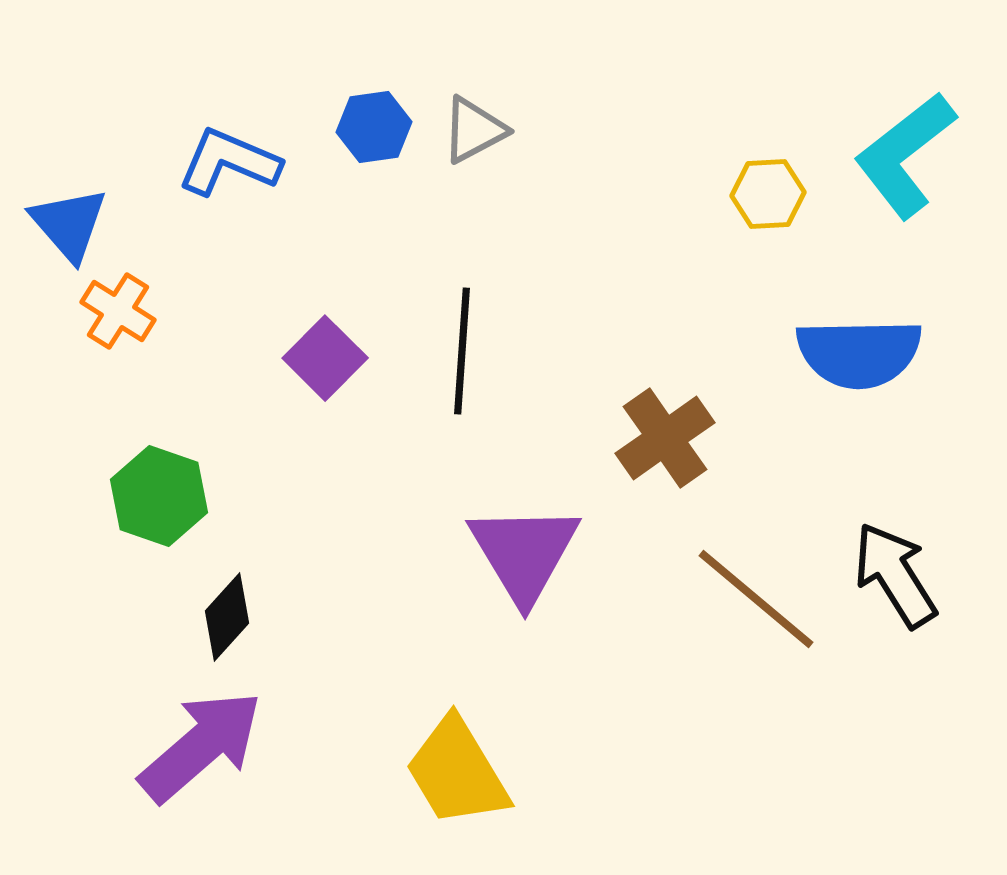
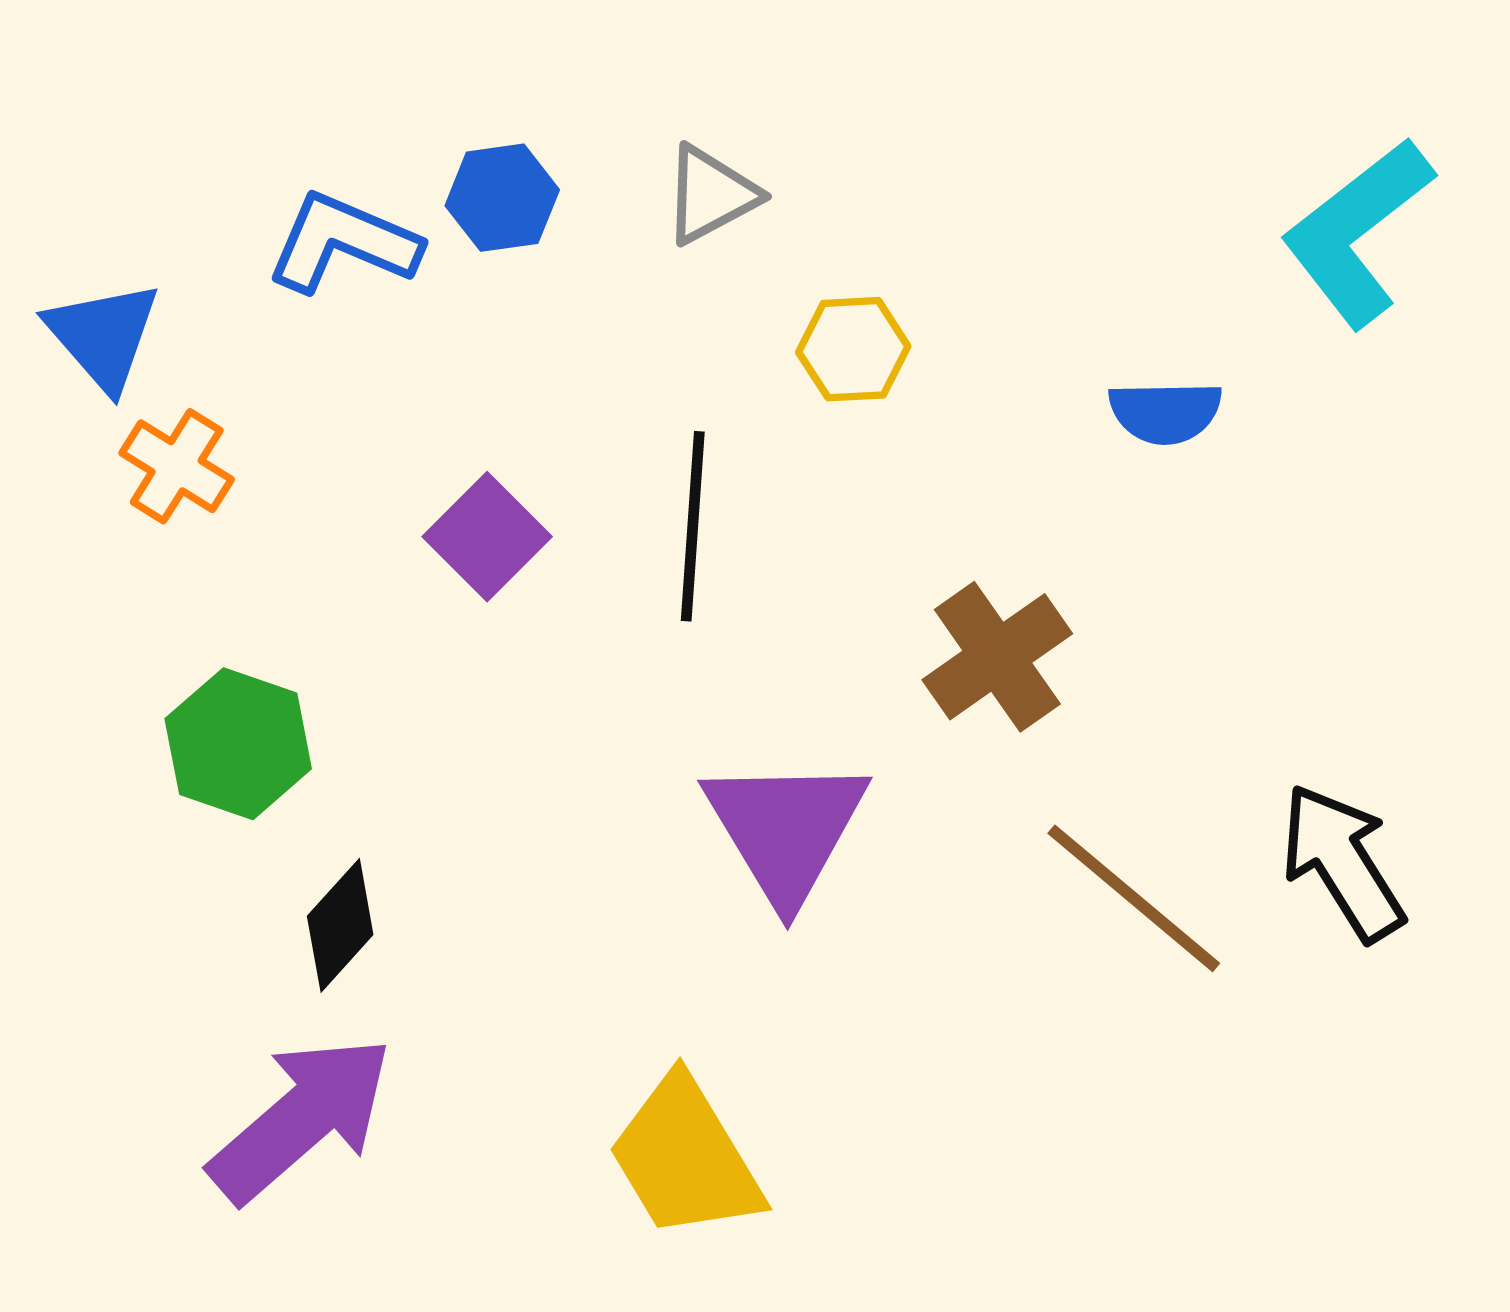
blue hexagon: (374, 127) -> (502, 198), moved
yellow hexagon: (768, 194) -> (853, 349), moved
blue semicircle: (859, 353) -> (1165, 412), moved, size x0.6

